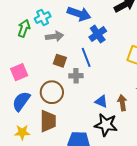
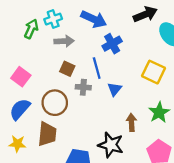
pink square: (19, 72) -> (21, 77), turned -36
blue triangle: (101, 101) -> (115, 89), moved, turned 40

